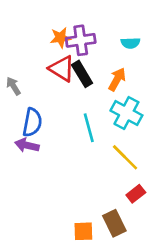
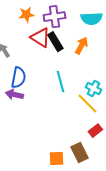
orange star: (61, 38) -> (26, 15), moved
cyan semicircle: (130, 43) -> (91, 19), size x1.5
cyan cross: (126, 113) -> (93, 89), moved, size x0.7

